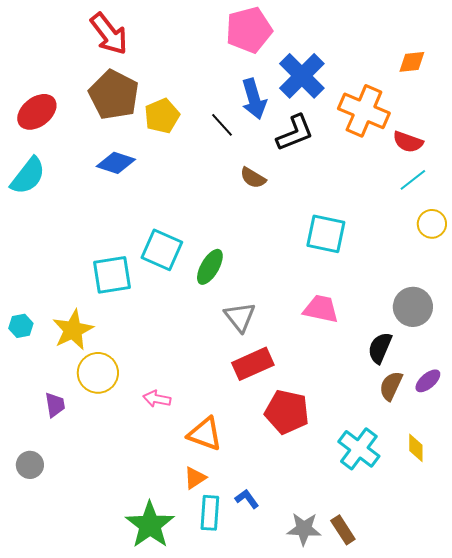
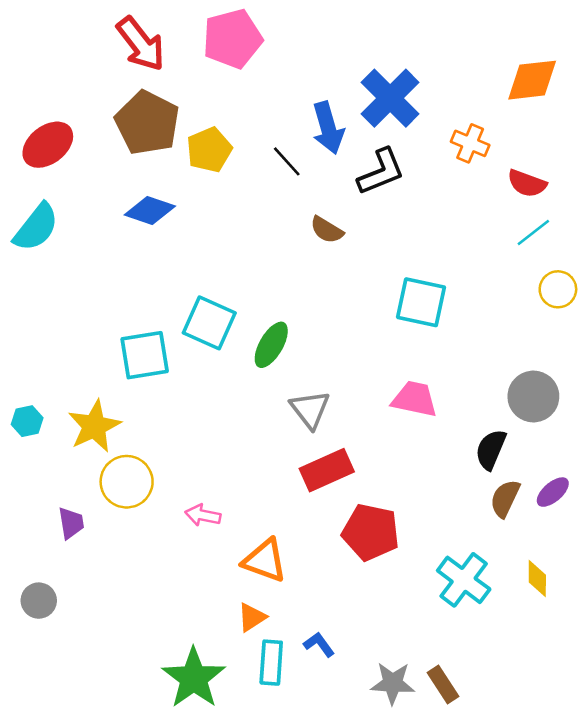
pink pentagon: (249, 30) -> (232, 39), moved
orange diamond: (412, 62) -> (532, 80), size x1.5
orange cross: (364, 111) -> (470, 143), size x0.6

